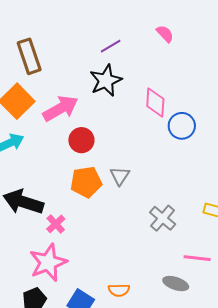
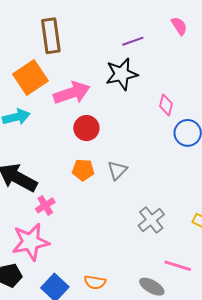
pink semicircle: (165, 34) -> (179, 26), moved
pink diamond: (155, 102) -> (166, 105), size x0.7
orange pentagon: (86, 182) -> (83, 170), size x0.7

